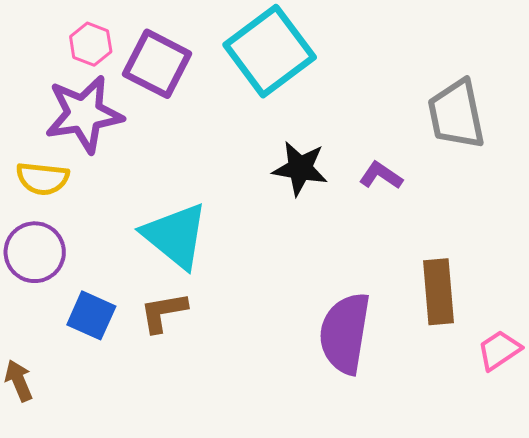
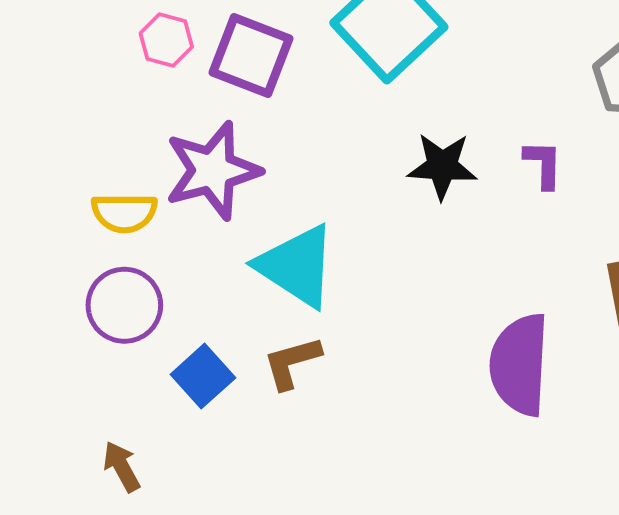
purple star: (84, 114) -> (213, 171), moved
purple L-shape: (381, 175) -> (543, 164), turned 63
blue square: (91, 315) -> (203, 376), turned 30

